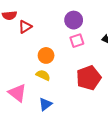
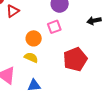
pink square: (77, 41) -> (54, 27), moved
blue triangle: (45, 104) -> (34, 85), turned 32

